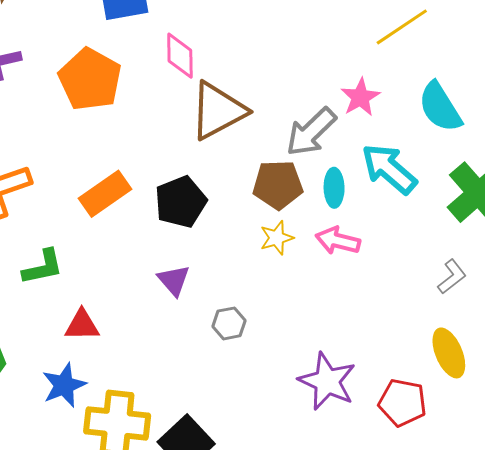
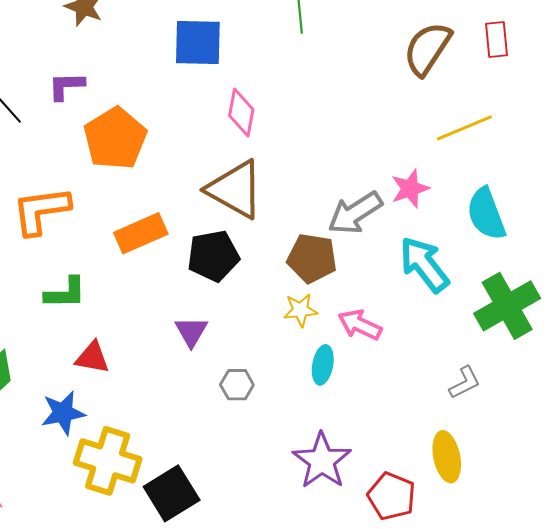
orange pentagon: (90, 79) -> (115, 139), moved
brown triangle: (218, 111) -> (235, 189), moved, turned 46
cyan ellipse: (334, 188) -> (323, 365), moved

